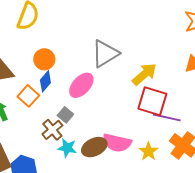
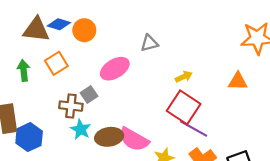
gray triangle: (105, 54) -> (149, 43), size x0.6
yellow arrow: (144, 74) -> (184, 77), size x0.6
blue diamond: (45, 81) -> (59, 24), moved, turned 50
brown cross: (52, 130) -> (71, 106), turned 30

